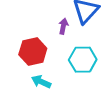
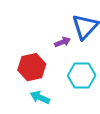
purple arrow: (63, 26) -> (63, 42), turned 56

